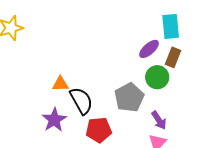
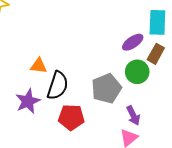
black semicircle: (81, 101) -> (58, 86), turned 40

